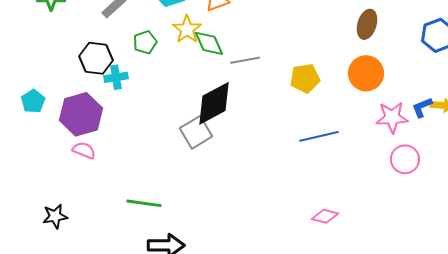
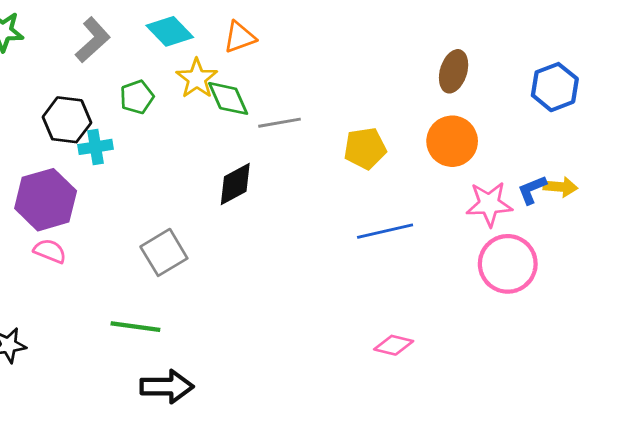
black diamond: (214, 103) -> (235, 184), size x0.7
gray square: (196, 132) -> (164, 252), moved
pink circle: (405, 159) -> (508, 264), size x1.4

